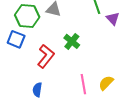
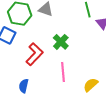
pink line: (83, 84) -> (63, 72), moved

